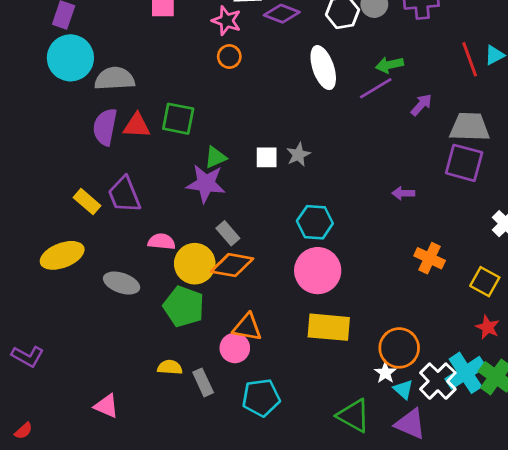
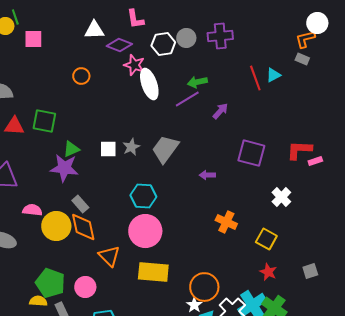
pink star: (227, 21) -> (134, 65), moved
gray trapezoid: (470, 127) -> (165, 149), moved, turned -56
orange diamond: (232, 265) -> (83, 227), turned 68
green pentagon: (184, 306) -> (50, 283), moved
orange triangle: (247, 327) -> (109, 256), moved, turned 35

